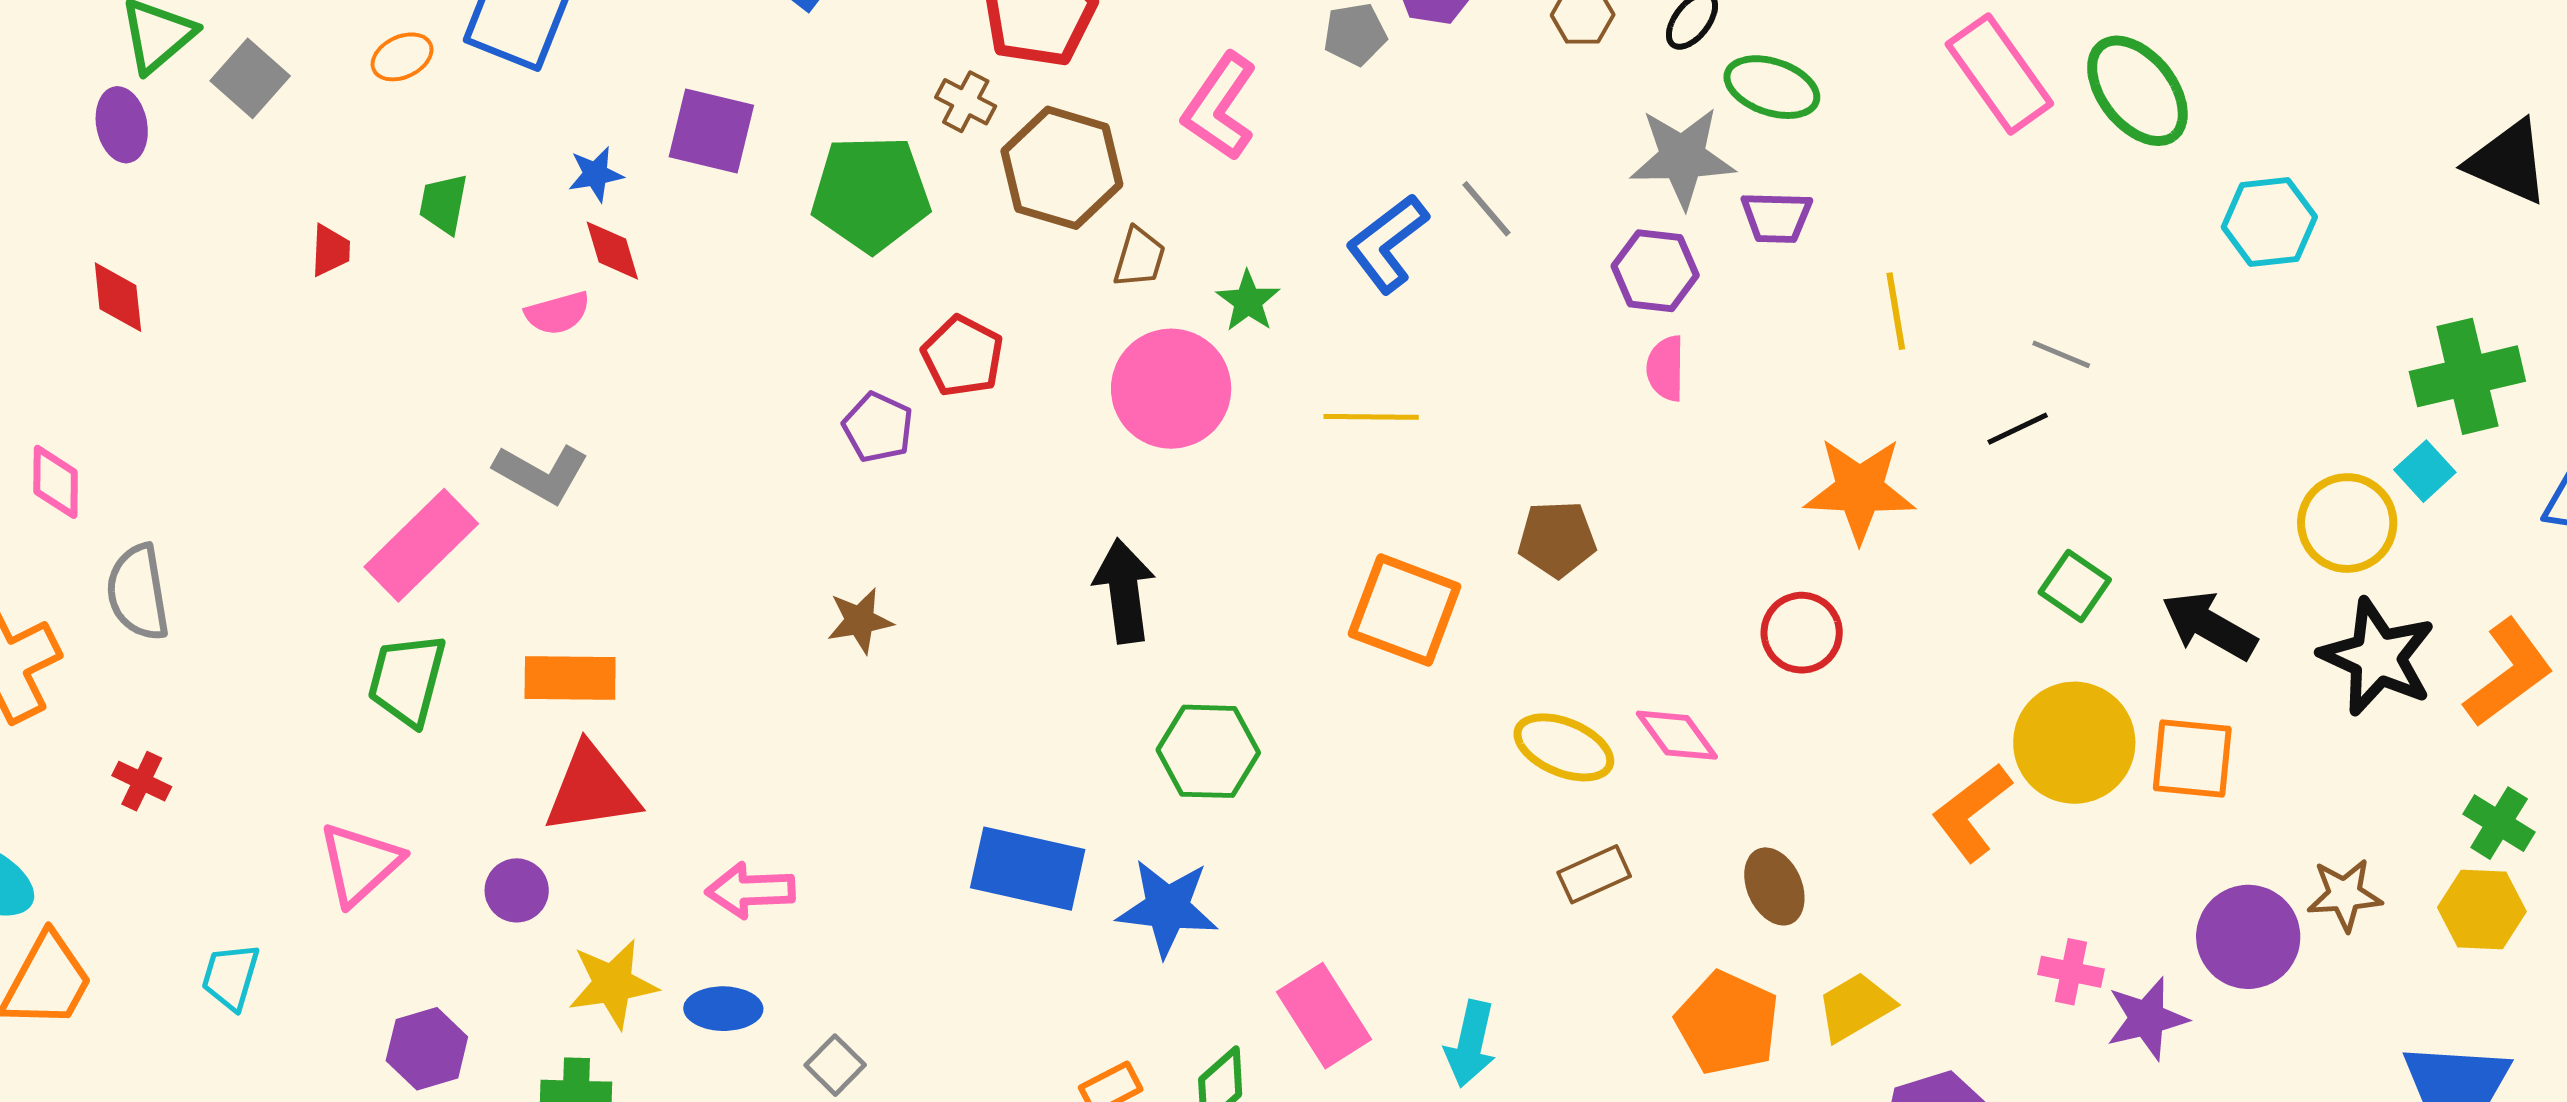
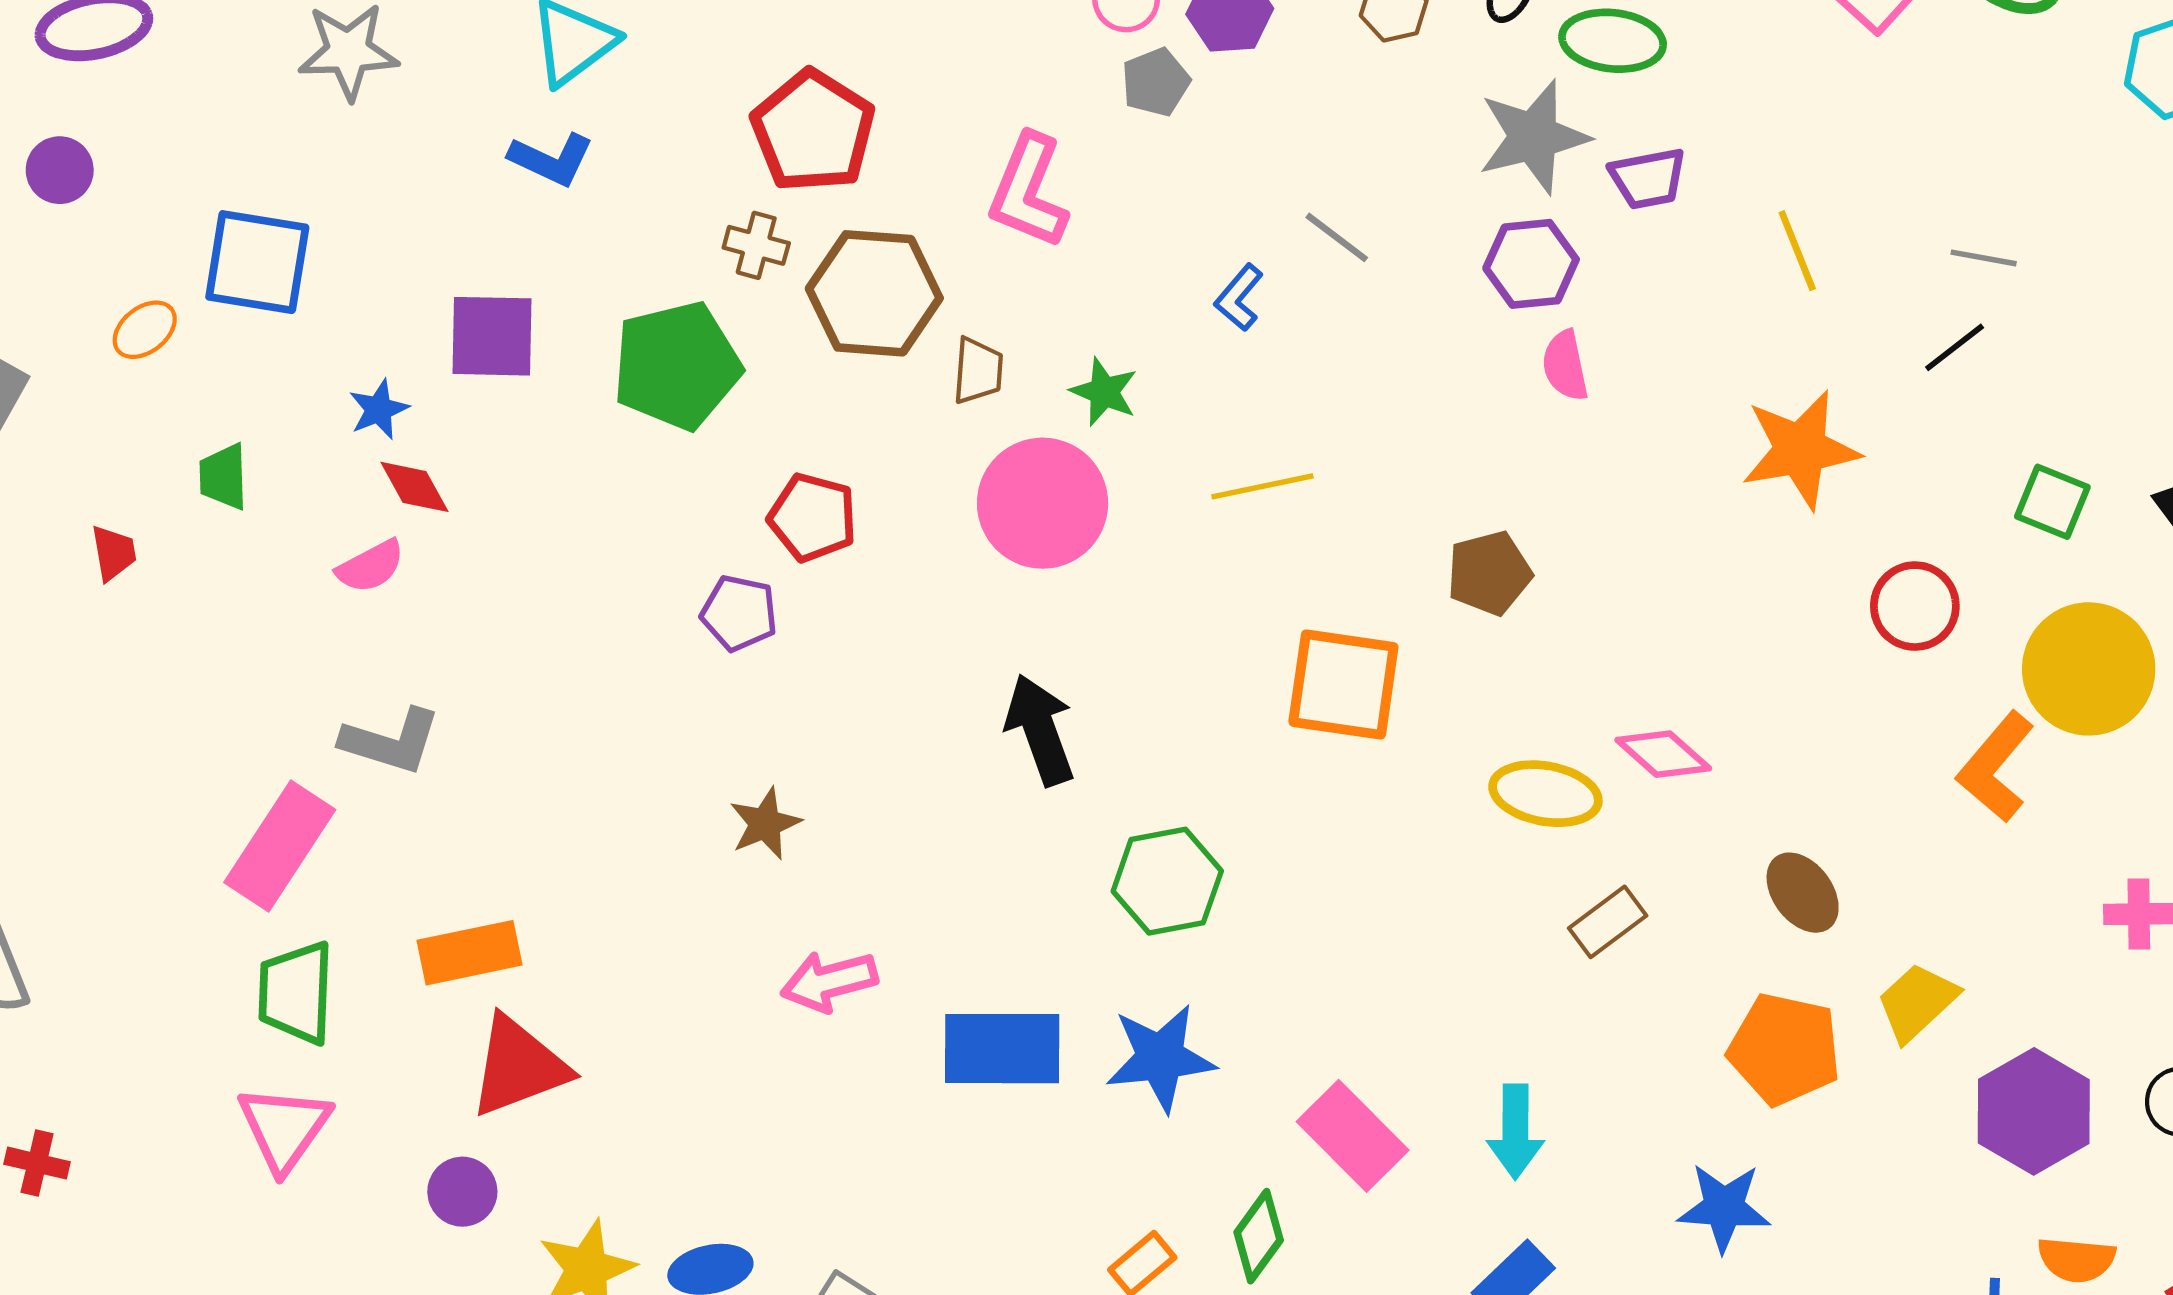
blue L-shape: (1387, 243) -> (1239, 298), size x0.6
red circle: (1802, 633) -> (1915, 606), moved
pink triangle: (360, 864) -> (284, 1128), moved
pink arrow: (750, 890) -> (829, 981), moved

